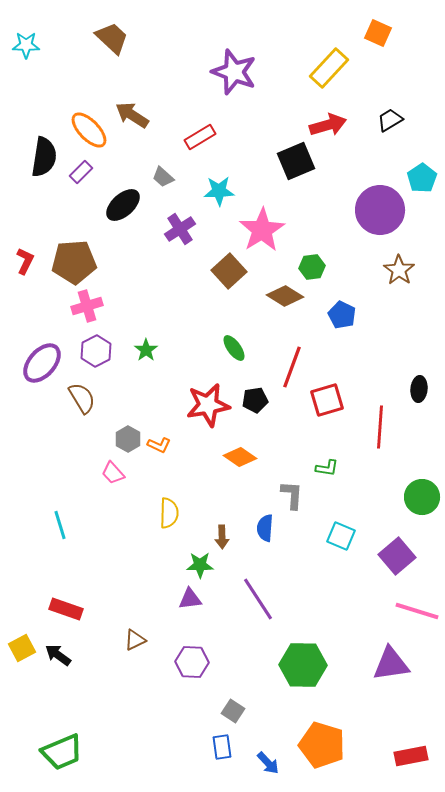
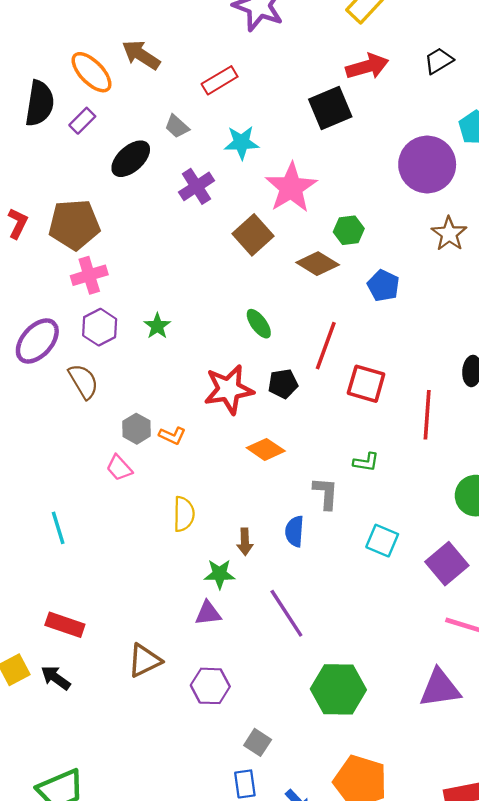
red square: (327, 400) -> (366, 384), turned 32
brown triangle: (135, 640) -> (145, 661), size x1.4

